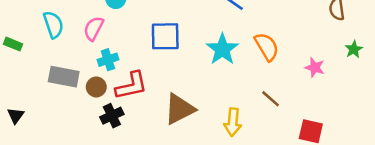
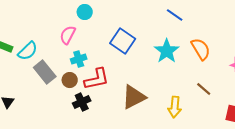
cyan semicircle: (53, 25) -> (28, 51), moved, turned 65
blue square: (165, 36) -> (123, 41), turned 35
gray rectangle: (64, 77) -> (45, 72), turned 40

